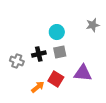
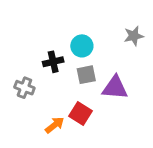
black cross: (39, 54) -> (53, 62), moved
purple triangle: (83, 73) -> (115, 88), moved

